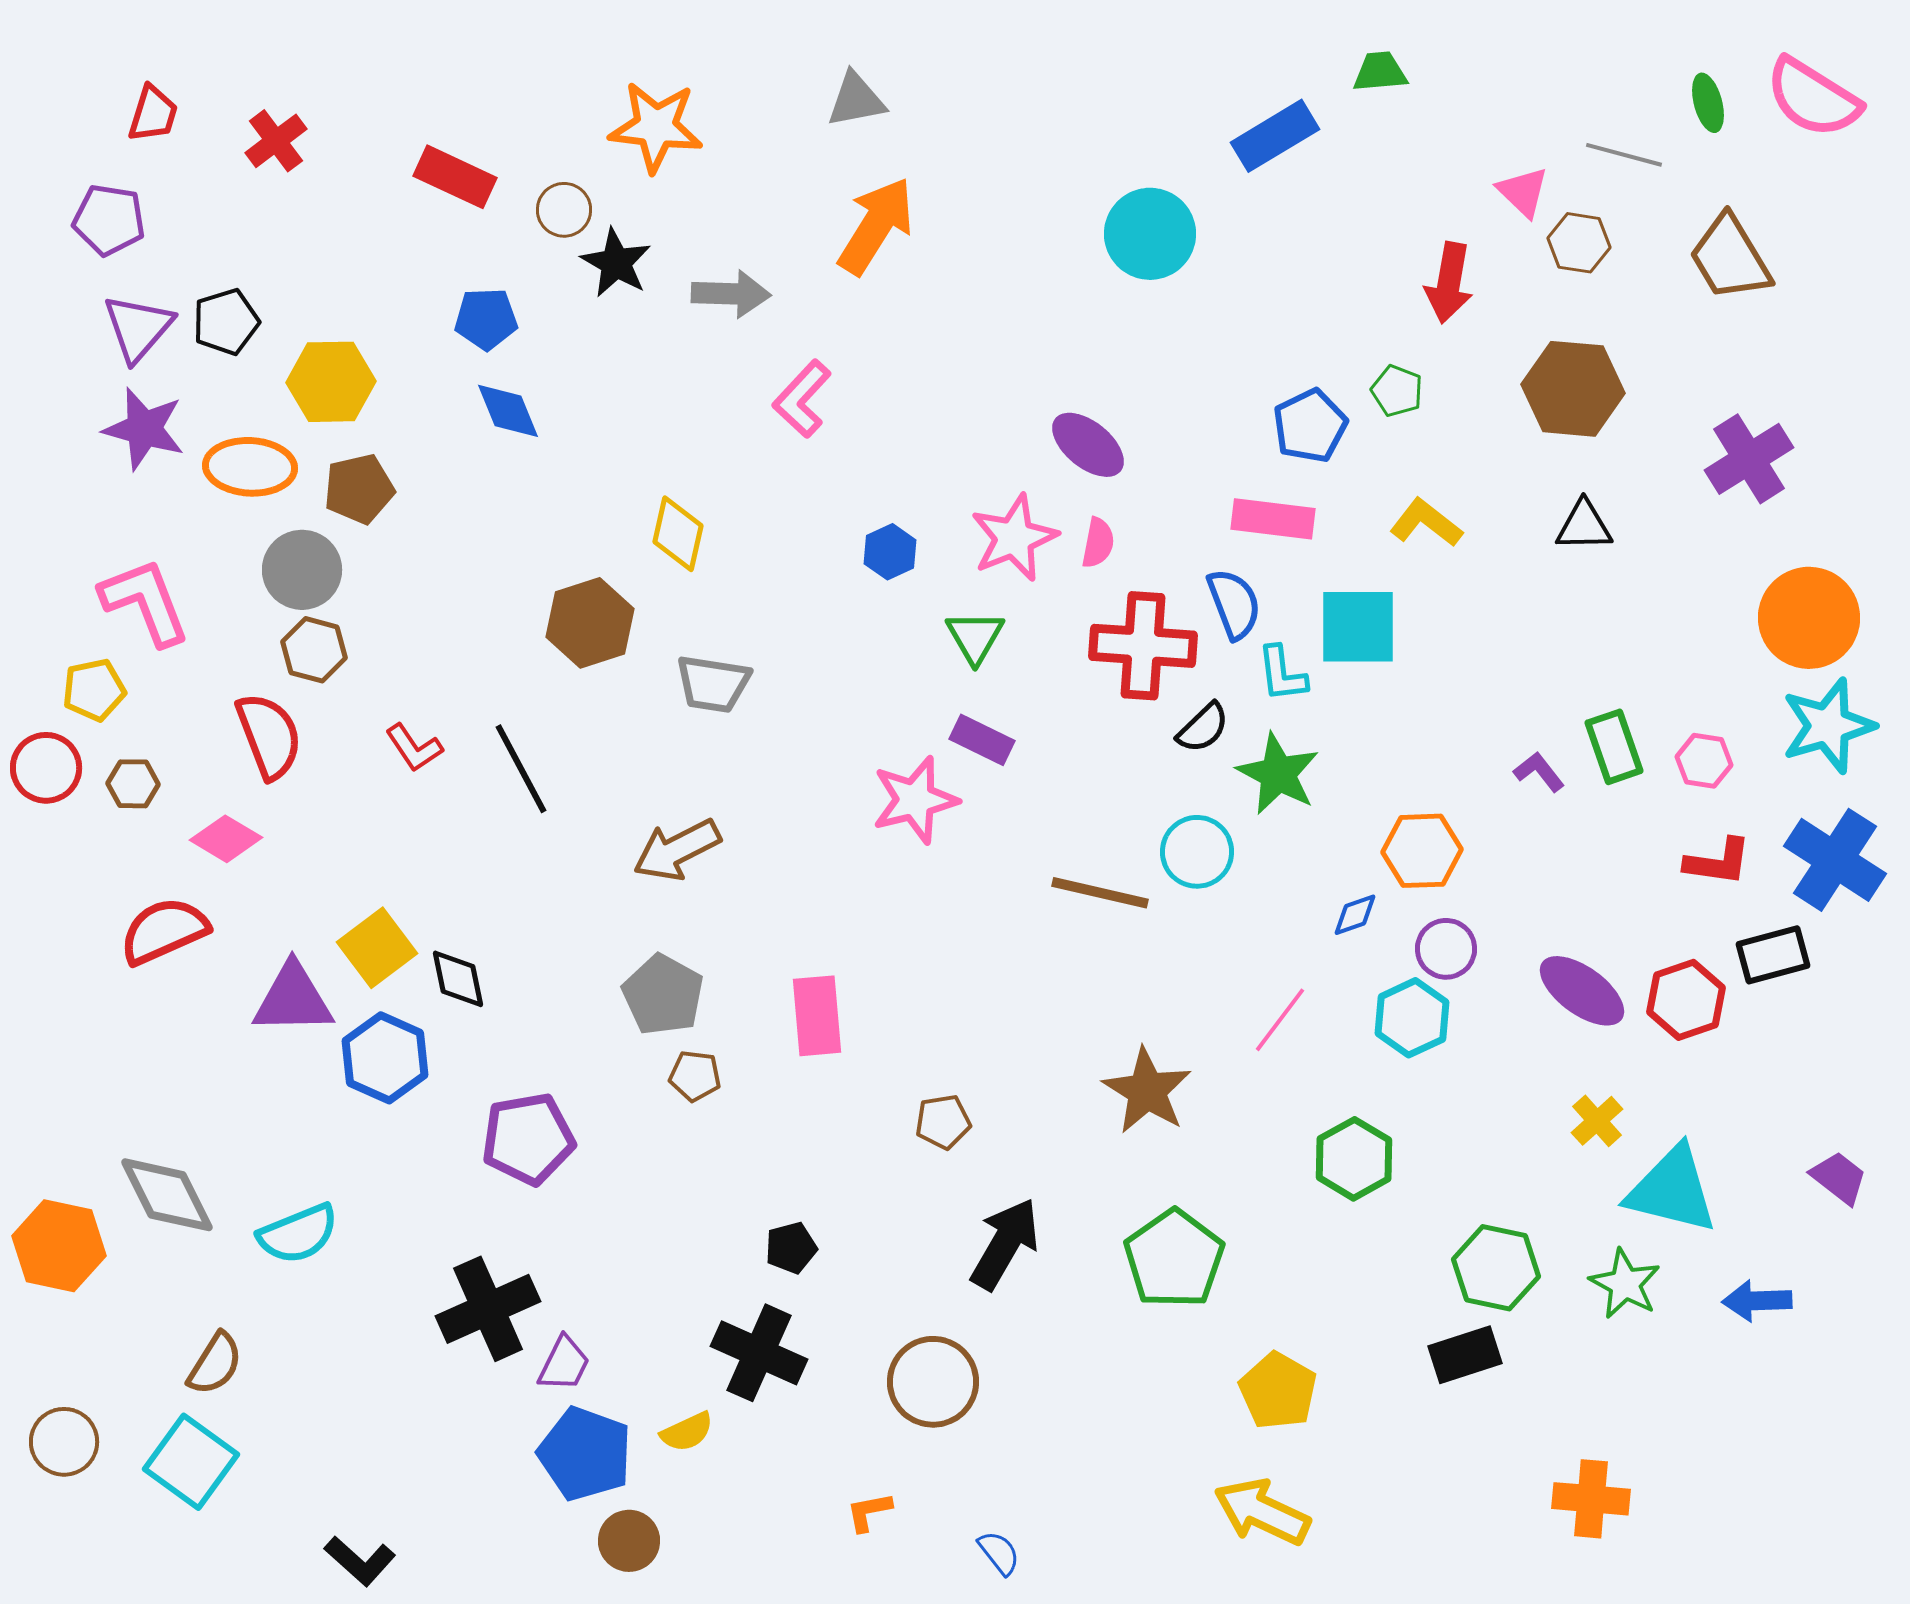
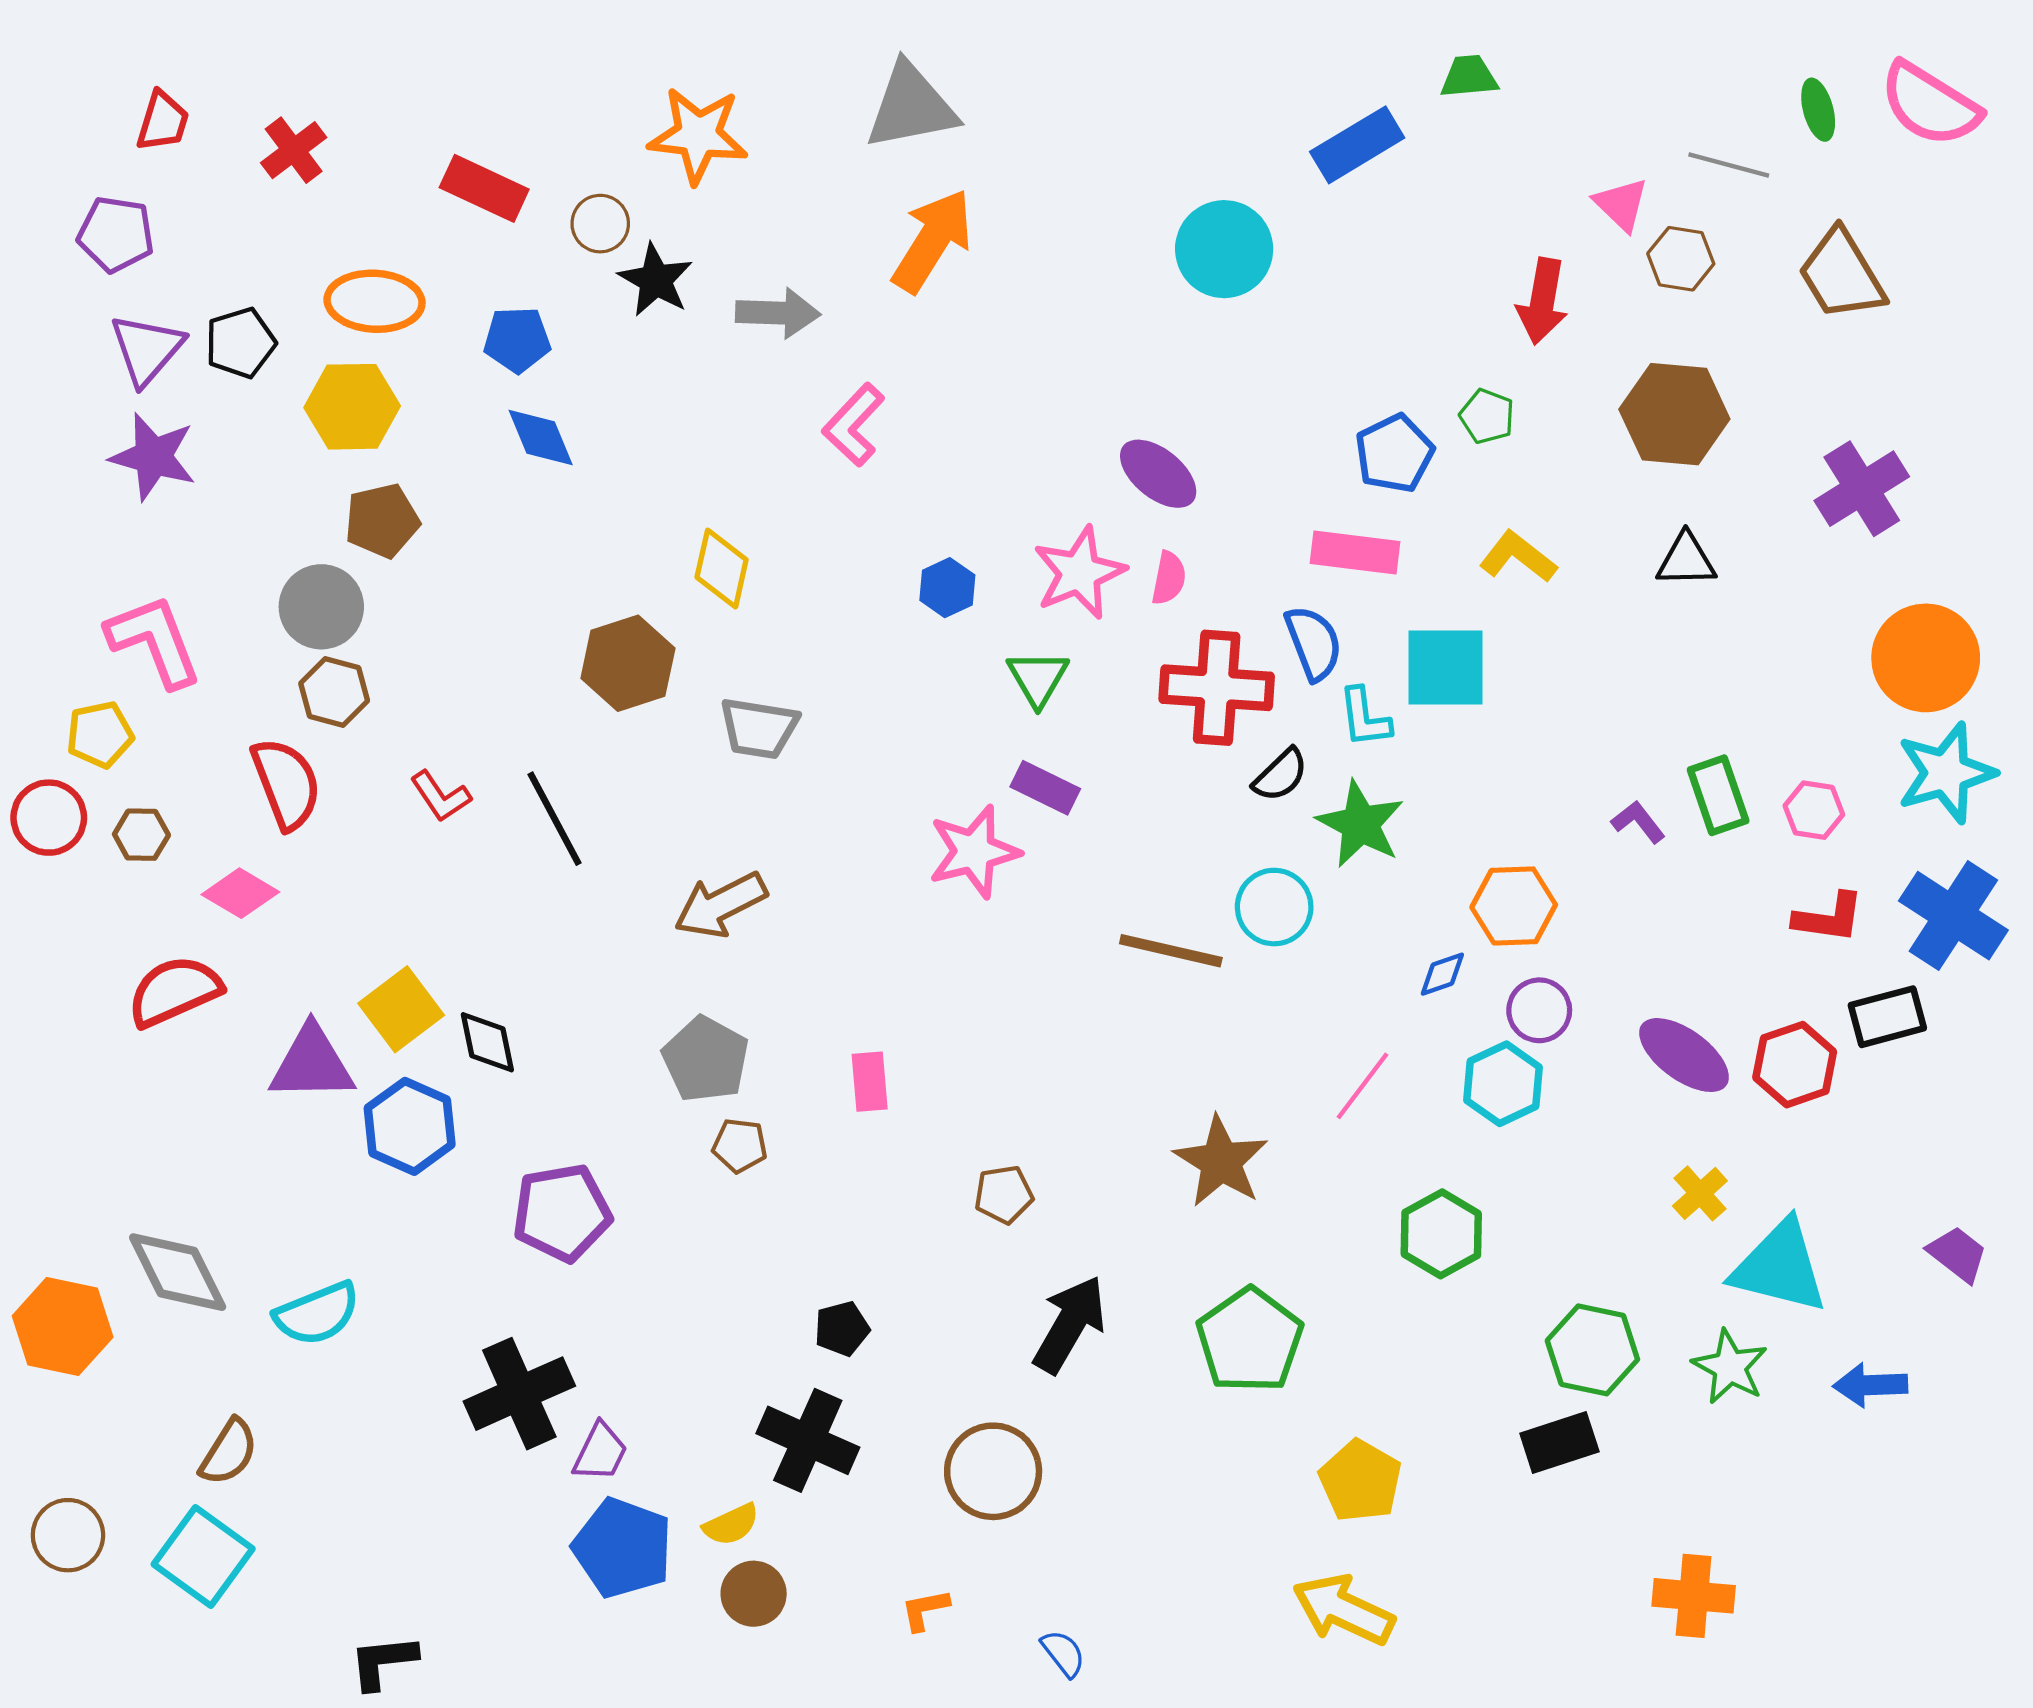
gray triangle: (856, 100) -> (911, 106), size x1.5
orange ellipse: (250, 467) -> (375, 301), moved
pink rectangle: (817, 1016) -> (870, 1082), size x0.7
brown circle: (629, 1541) -> (754, 1594), moved
black L-shape: (360, 1561) -> (383, 1662), turned 132

